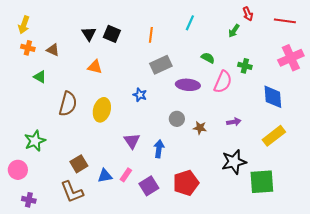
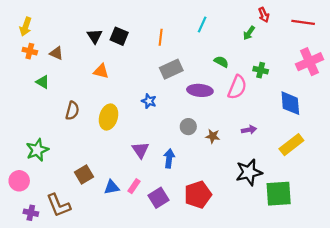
brown semicircle: (68, 104) -> (72, 111), size x0.7
brown L-shape: (72, 192) -> (59, 205), moved

